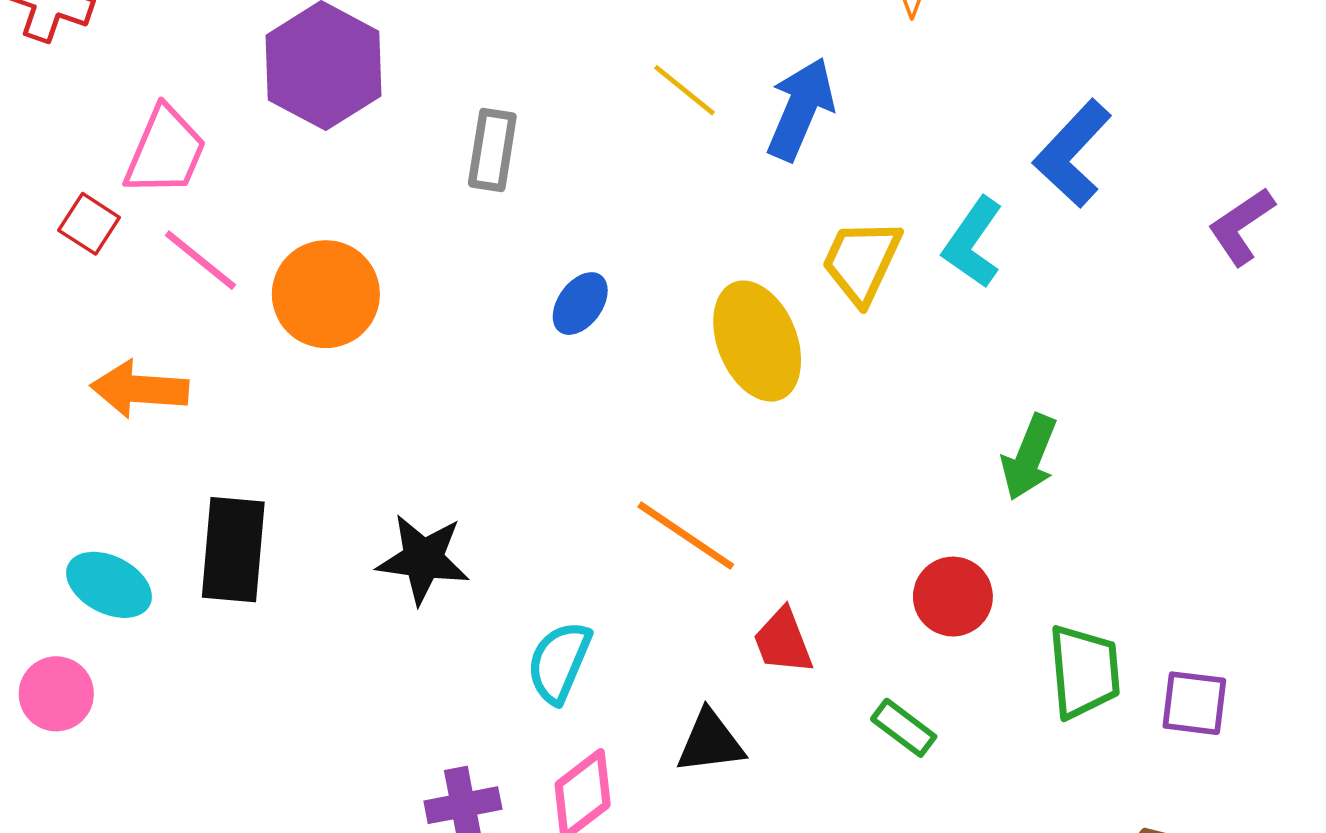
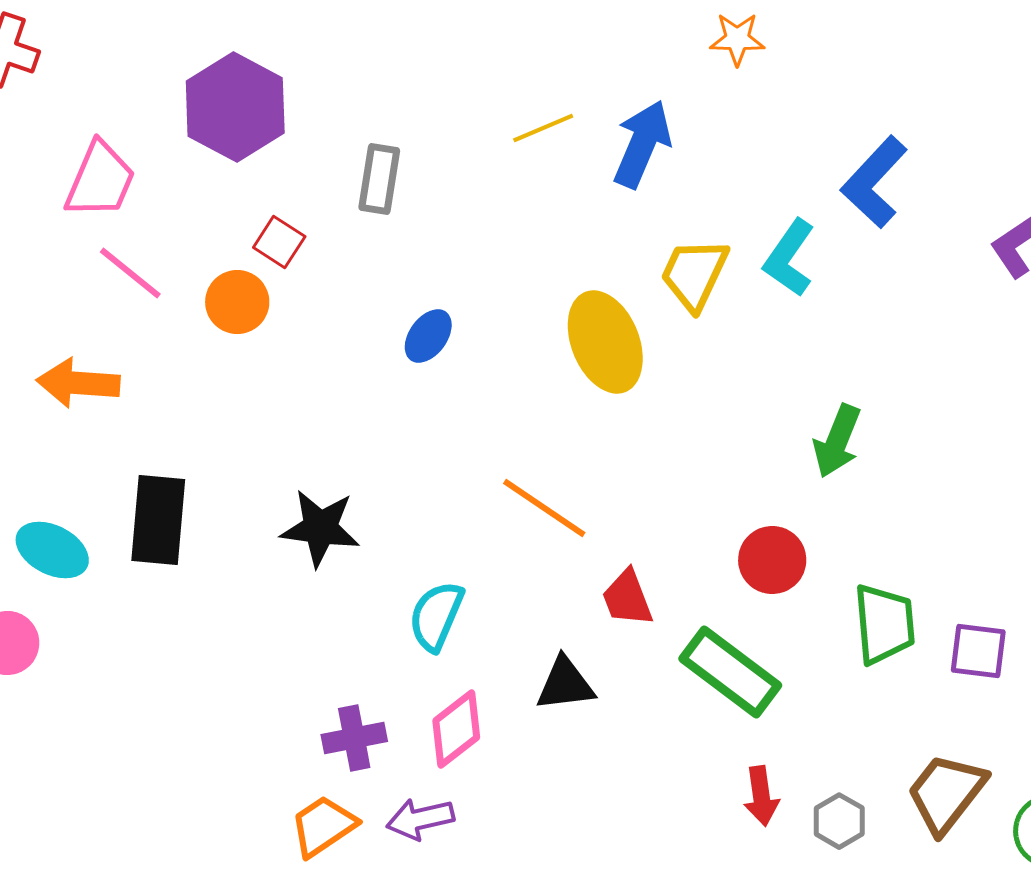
yellow line: (685, 90) -> (543, 128), turned -62
red square: (89, 224) -> (279, 242), moved
orange circle: (326, 294) -> (237, 302), size x0.7
blue ellipse: (580, 304) -> (428, 336), moved
green rectangle: (904, 728) -> (730, 672), size x1.8

